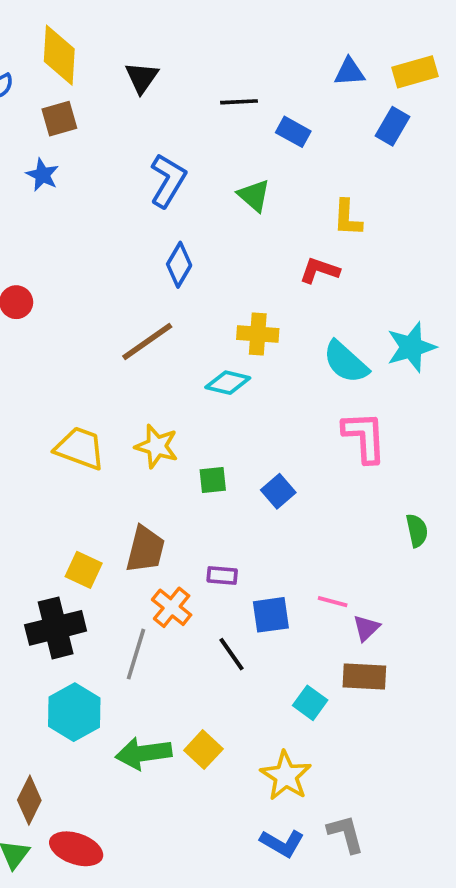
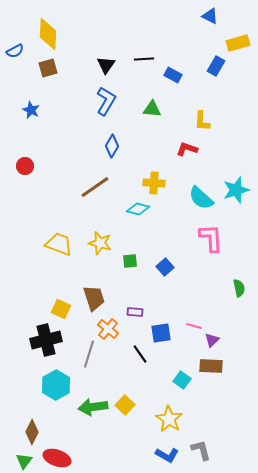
blue triangle: (349, 72) -> (210, 16), moved, turned 30
black triangle: (142, 78) -> (106, 65), moved
blue rectangle: (392, 126) -> (216, 66), moved
blue star: (42, 175) -> (31, 110), moved
green triangle: (254, 195) -> (152, 109), turned -36
brown trapezoid: (145, 549) -> (94, 298), turned -32

